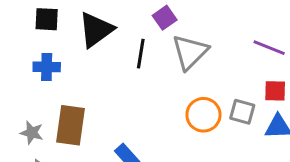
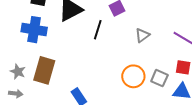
gray triangle: (190, 52) -> (142, 35), moved, size x0.6
blue cross: (47, 67) -> (34, 30), size x1.4

